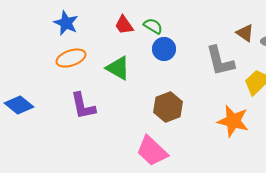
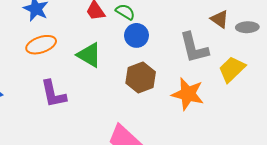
brown hexagon: (168, 107) -> (141, 78), moved
orange star: (233, 121) -> (188, 94), moved

